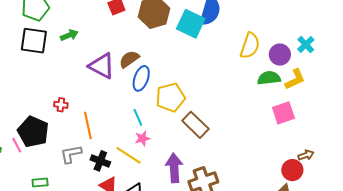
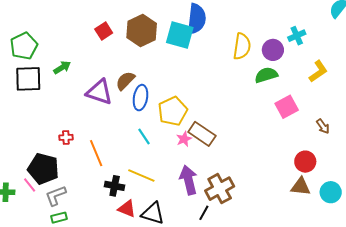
cyan cross: (306, 45) -> (297, 36), turned 30
yellow L-shape: (295, 79) -> (318, 71), moved
pink star: (143, 138) -> (184, 139), moved
gray L-shape: (71, 154) -> (56, 196), moved
brown arrow: (306, 155) -> (323, 126), moved, turned 84

